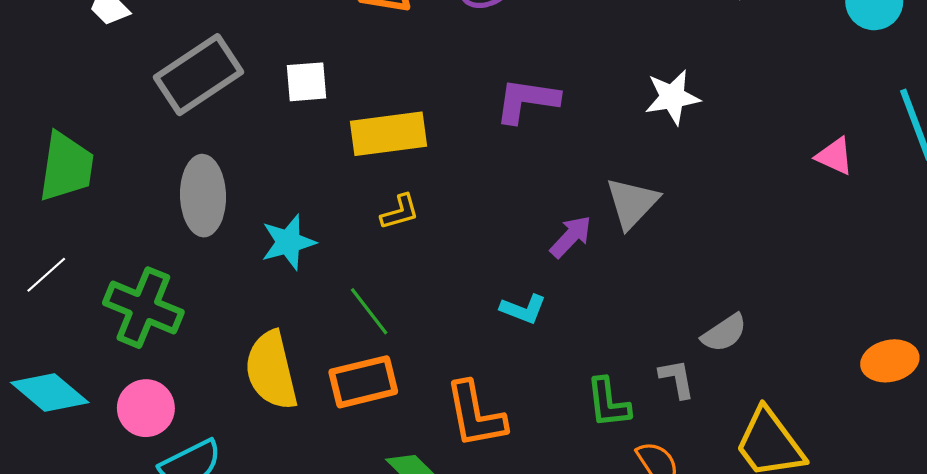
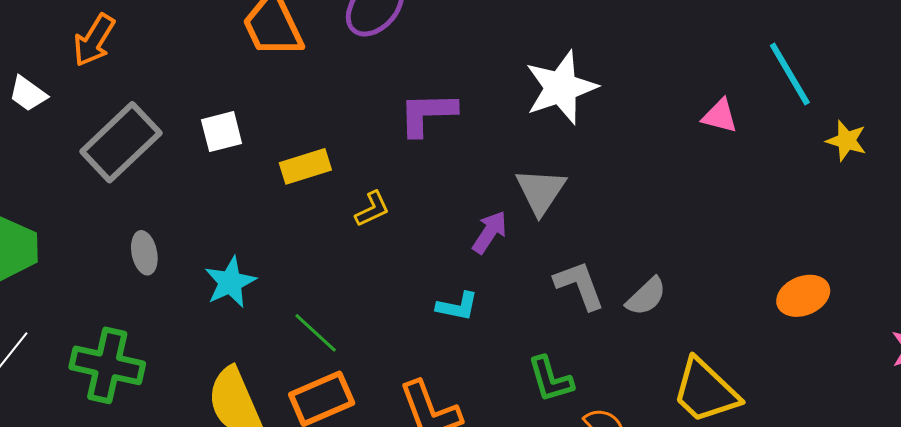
white star: (672, 97) -> (561, 88), size x1.4
yellow rectangle: (389, 134) -> (305, 166), size x0.7
gray ellipse: (203, 196) -> (144, 253), size x0.6
yellow L-shape: (400, 212) -> (372, 209), moved
gray L-shape: (677, 379) -> (579, 285), moved, size x1.4

